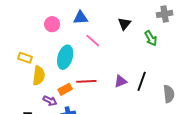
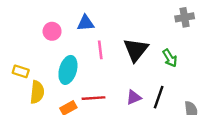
black triangle: (124, 24) -> (136, 50), moved, size x1.6
green arrow: (151, 38) -> (170, 58), moved
pink line: (93, 41) -> (100, 50), turned 42

